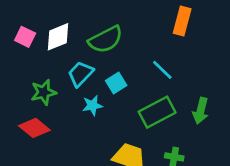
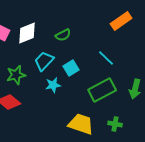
orange rectangle: (182, 21) -> (121, 21), turned 40
green semicircle: (106, 39) -> (63, 35), size x0.6

